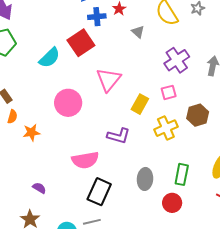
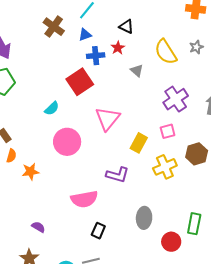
cyan semicircle: (49, 58) -> (52, 108), moved, size x0.7
green rectangle: (182, 174) -> (194, 224), moved
black rectangle: (99, 192) -> (98, 231), size x0.6

